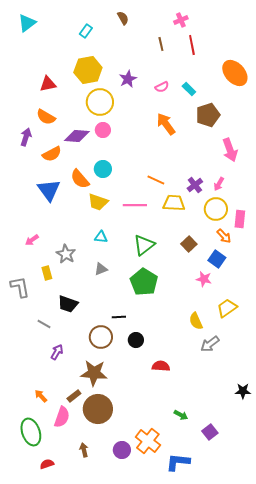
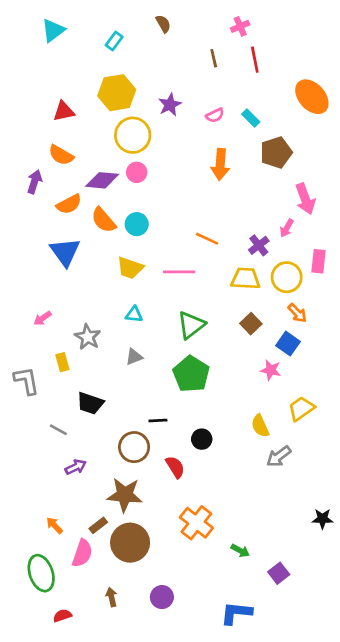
cyan triangle: (27, 23) -> (53, 30), moved
orange arrow: (166, 124) -> (220, 164), turned -140
orange semicircle: (80, 179) -> (104, 220), moved
pink arrow: (219, 184) -> (287, 228), moved
yellow trapezoid: (174, 203) -> (246, 279), moved
pink rectangle: (240, 219) -> (319, 261), moved
black circle: (136, 340) -> (202, 439), moved
purple arrow: (57, 352) -> (76, 467), turned 35
red semicircle: (161, 366) -> (175, 467), moved, turned 54
orange cross: (148, 441) -> (196, 523), moved

